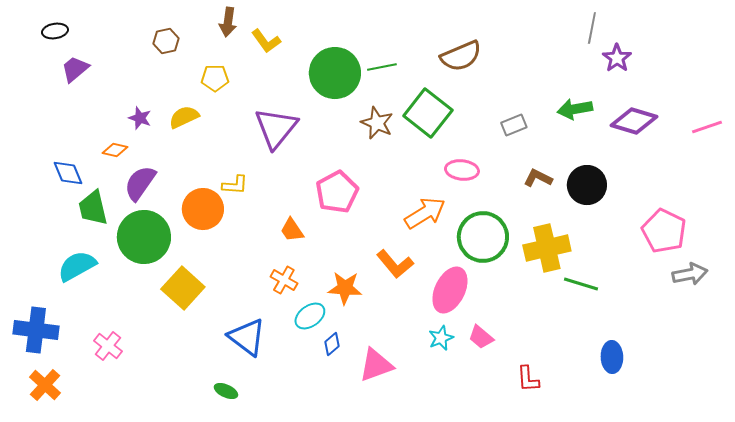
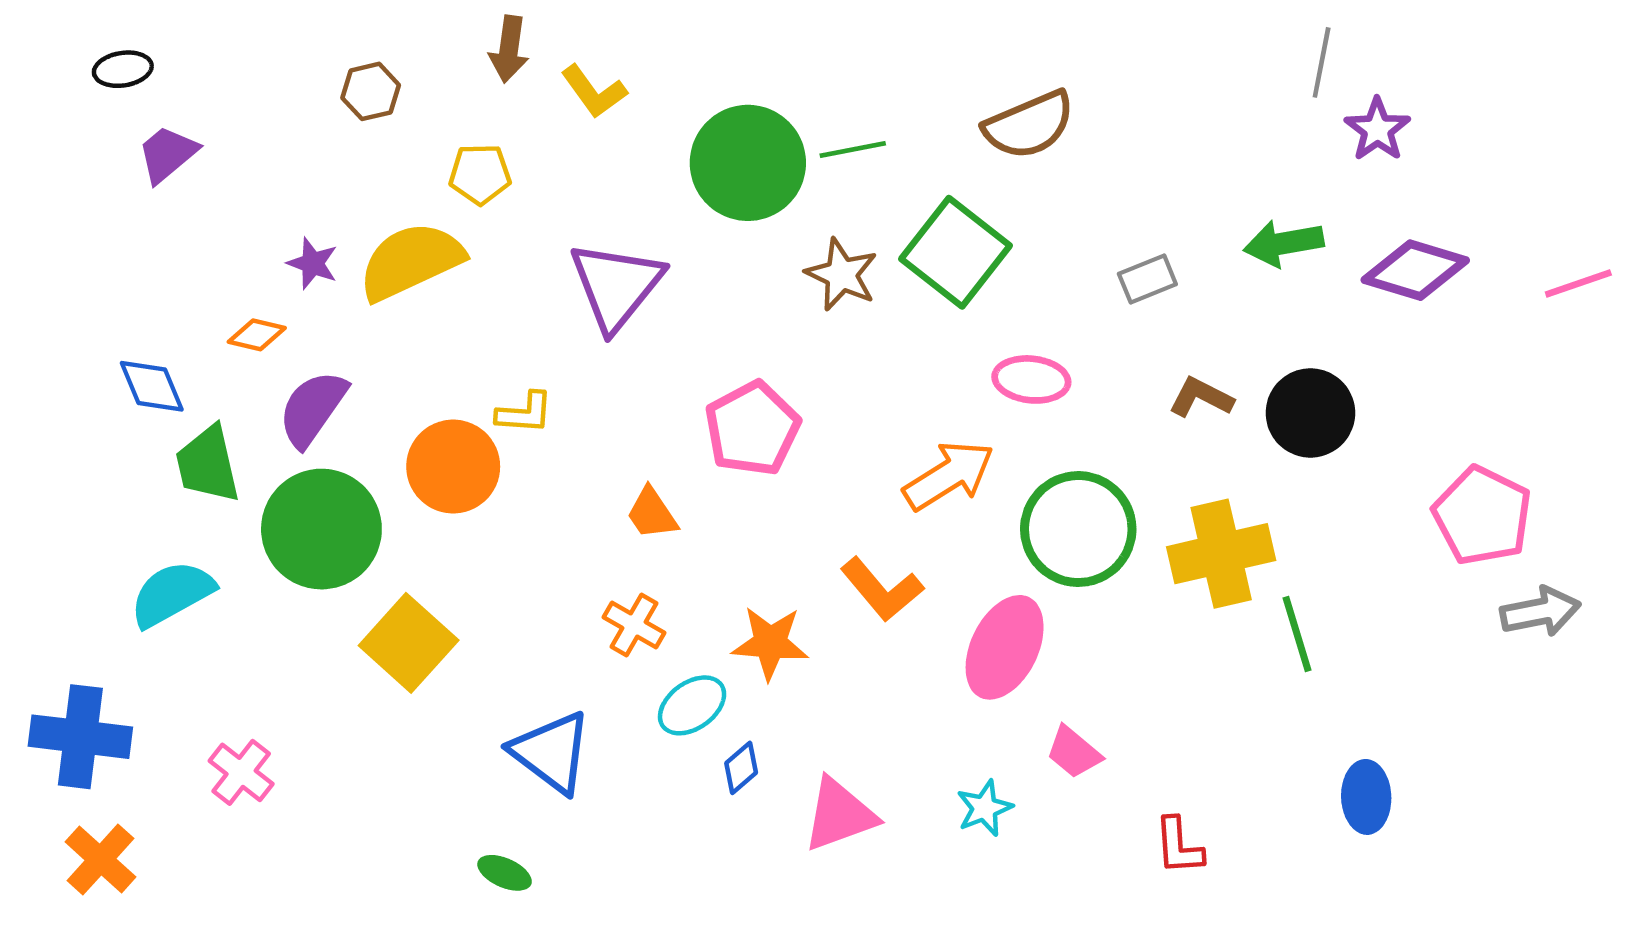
yellow semicircle: (184, 117) -> (411, 261), size x1.6
green line: (581, 284) -> (1297, 634), turned 56
cyan star: (441, 338) -> (984, 808), moved

